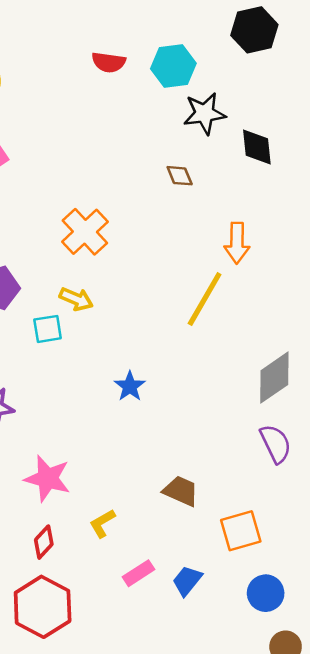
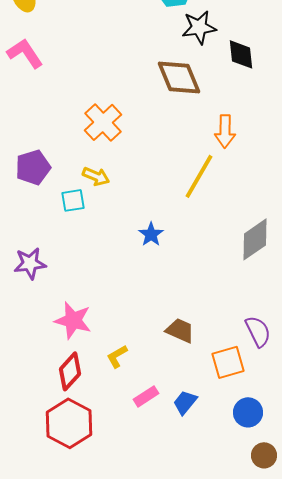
brown diamond: (180, 176) -> (179, 77), size x2.0
blue star: (130, 386) -> (151, 234), moved
purple semicircle: (276, 444) -> (258, 331), moved
red diamond: (44, 542) -> (70, 371), size x1.4

